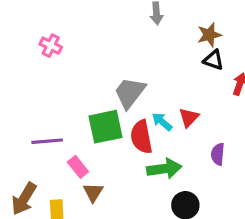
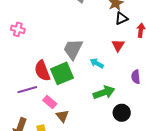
black triangle: (213, 60) -> (121, 18), turned -32
red triangle: (189, 117) -> (118, 45), moved
red semicircle: (141, 137) -> (42, 71), moved

